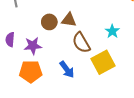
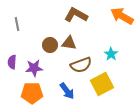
brown semicircle: (81, 43) -> (81, 65), turned -80

